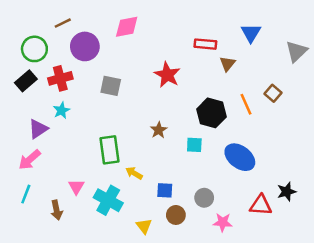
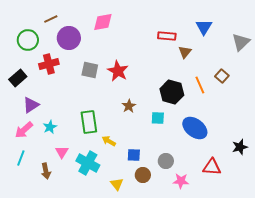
red star: (167, 75) -> (118, 71), moved
black rectangle: (26, 81) -> (18, 78), moved
cyan star: (61, 110) -> (50, 127), moved
black star: (287, 192) -> (240, 147), moved

